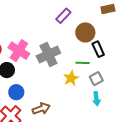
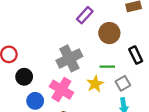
black rectangle: (98, 49) -> (136, 55), moved
pink cross: (19, 51) -> (61, 90), moved

